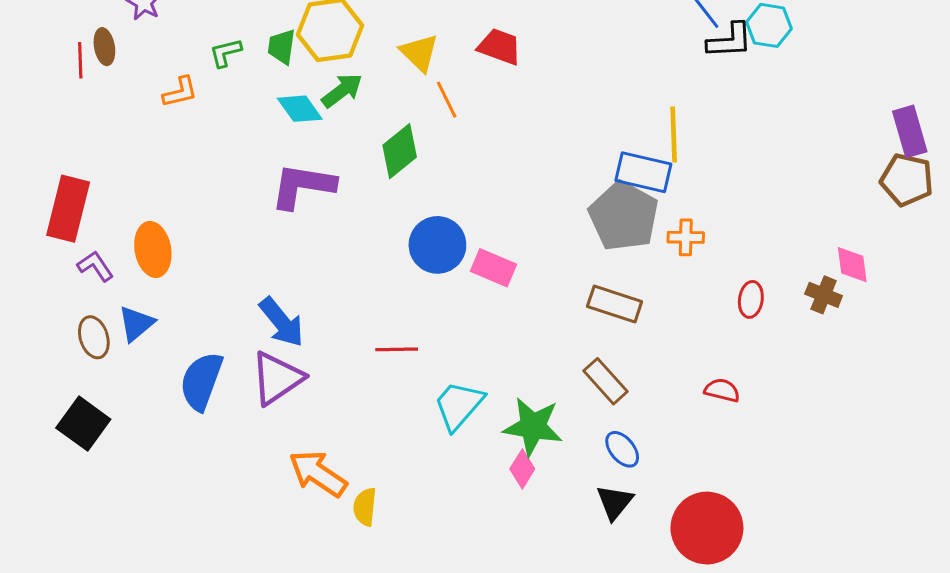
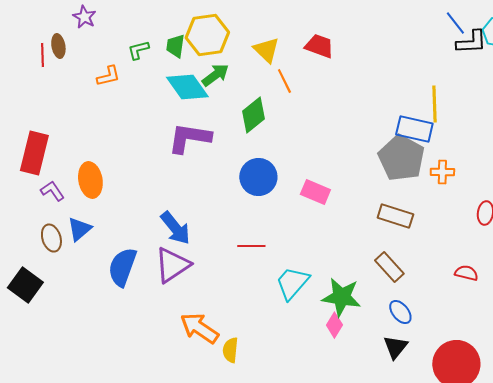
cyan diamond: (300, 109) -> (187, 87), size x1.4
blue circle: (437, 245) -> (258, 177), moved
black square: (83, 424) -> (25, 285), moved

